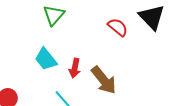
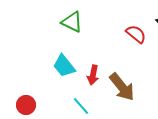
green triangle: (54, 15) -> (72, 22), turned -45

